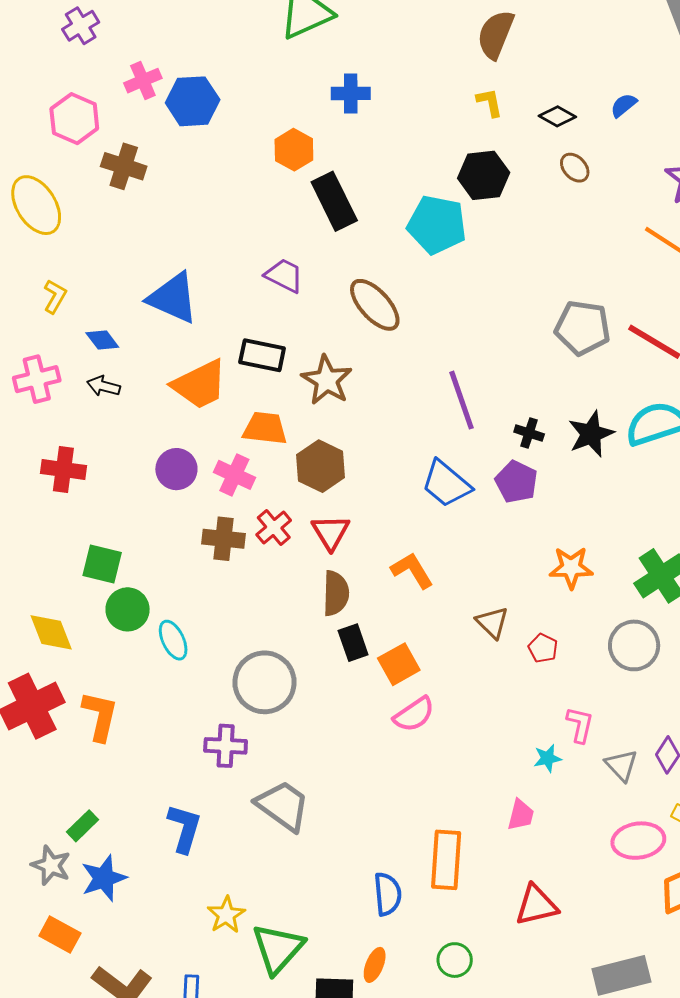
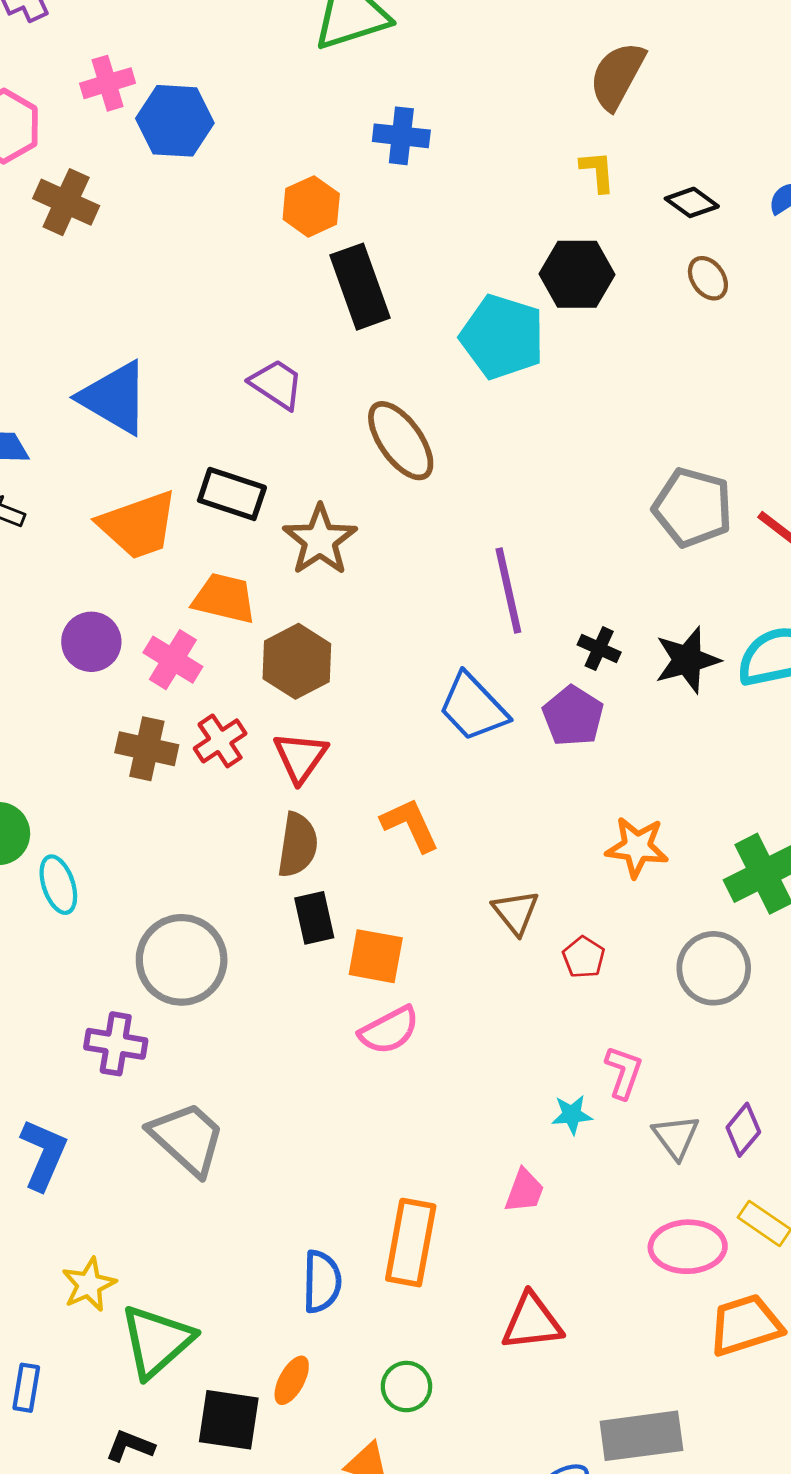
orange square: (399, 664) -> (376, 956), turned 33

